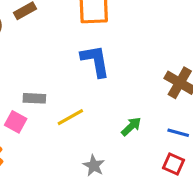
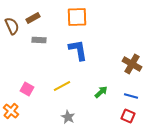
gray rectangle: (34, 98) -> (39, 40), moved
gray star: (94, 166) -> (68, 117), moved

